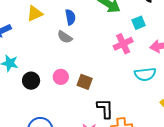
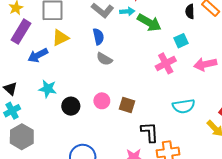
yellow triangle: (35, 14) -> (60, 38), moved
blue semicircle: (70, 17) -> (98, 37), moved
cyan semicircle: (145, 74) -> (184, 106), moved

